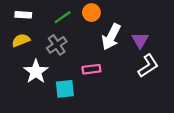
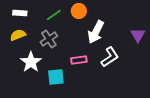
purple triangle: (140, 40) -> (138, 35), moved
white L-shape: (148, 66) -> (110, 57), moved

